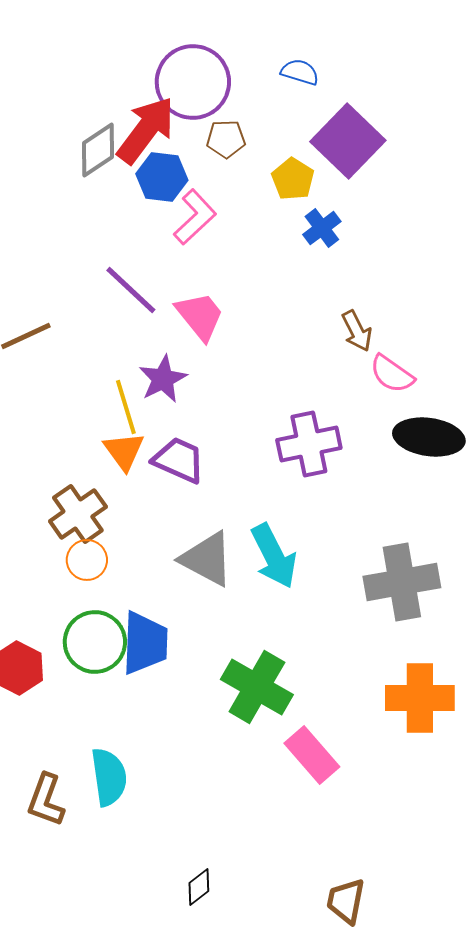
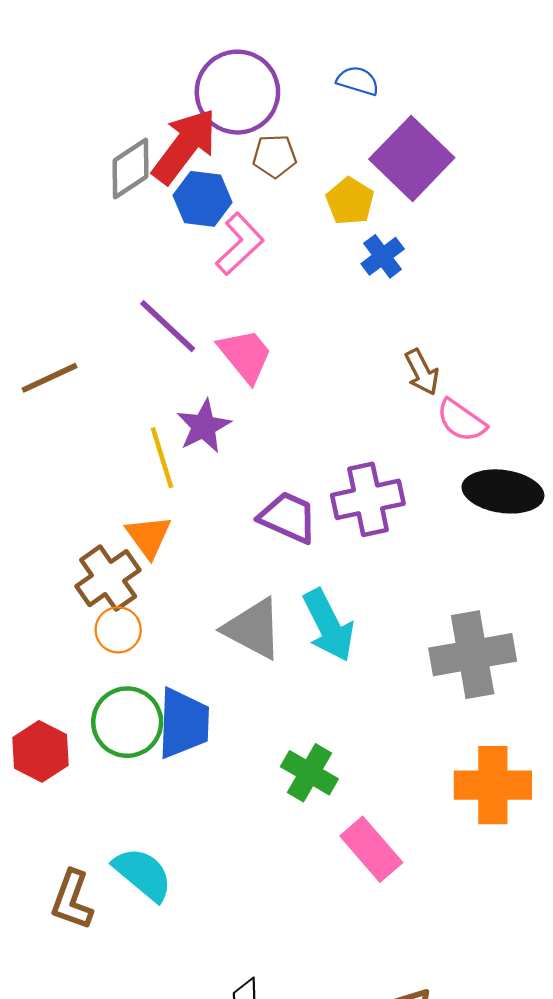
orange triangle: (124, 451) -> (149, 536), moved
purple trapezoid: (179, 460) -> (288, 517), moved
green cross: (257, 687) -> (309, 773), size x0.7
cyan semicircle: (109, 777) -> (143, 874), turned -42

